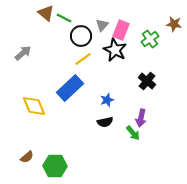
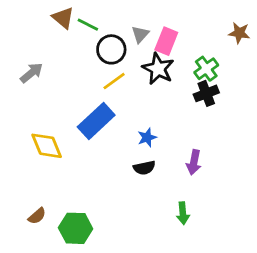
green cross: (150, 39) -> (206, 69), moved
black cross: (147, 81) -> (206, 93), moved, turned 30
green arrow: (133, 133) -> (183, 213), moved, turned 35

